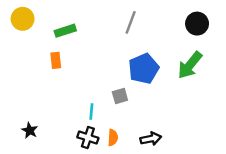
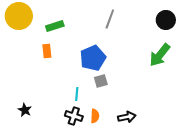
yellow circle: (23, 19) -> (19, 16), size x1.4
blue pentagon: (144, 69) -> (93, 58), moved

